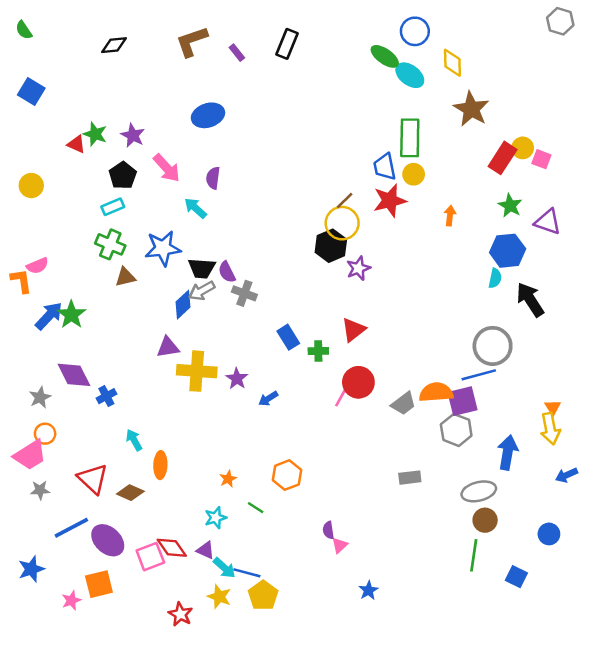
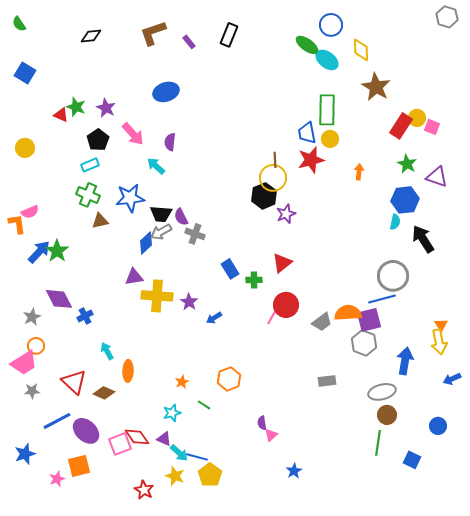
brown line: (345, 201) -> (275, 160), turned -49

